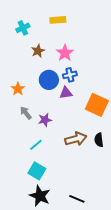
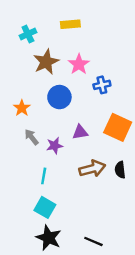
brown star: (38, 51) -> (46, 62), size x1.5
blue cross: (70, 75) -> (102, 85), moved
purple triangle: (66, 93) -> (80, 132), moved
cyan line: (36, 145) -> (44, 176), turned -40

